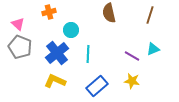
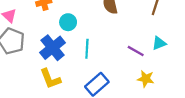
yellow L-shape: (55, 81) -> (50, 79), turned -135
yellow star: (132, 81) -> (146, 79), moved

